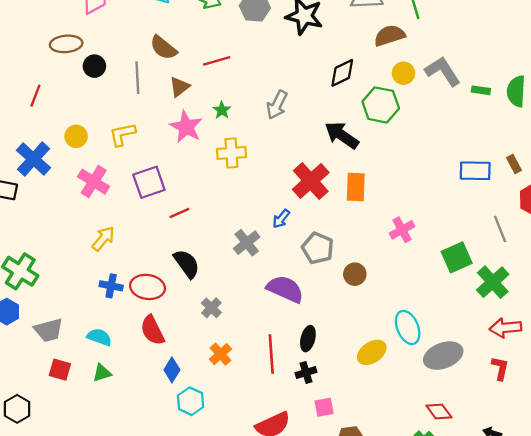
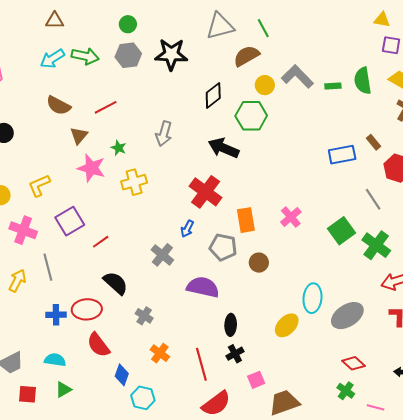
gray line: (137, 78) -> (48, 267), moved
orange rectangle: (356, 187) -> (246, 220), moved
yellow arrow: (103, 239) -> (17, 281), moved
cyan ellipse: (408, 327) -> (313, 298), turned 40
red line: (271, 354) -> (201, 364), moved

